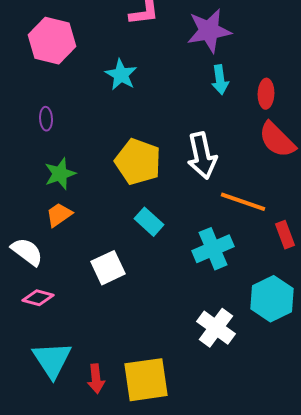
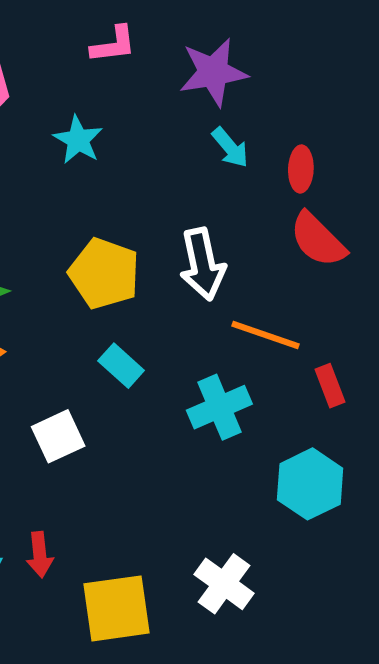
cyan arrow: (220, 80) -> (230, 147), turned -32
white cross: (216, 328) -> (224, 584), moved
red arrow: (96, 379) -> (40, 555), moved

